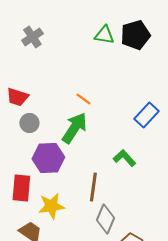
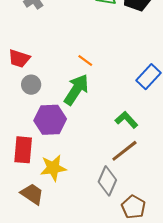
brown line: (93, 187) -> (124, 151), moved, turned 44

